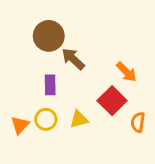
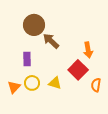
orange arrow: (126, 72) -> (88, 50), turned 35
purple rectangle: (50, 85) -> (27, 59), moved
yellow triangle: (79, 119) -> (55, 83), turned 32

